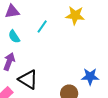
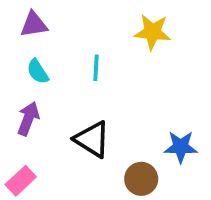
cyan line: (42, 27) -> (96, 68), moved, turned -32
black triangle: (28, 80) -> (92, 139), moved

